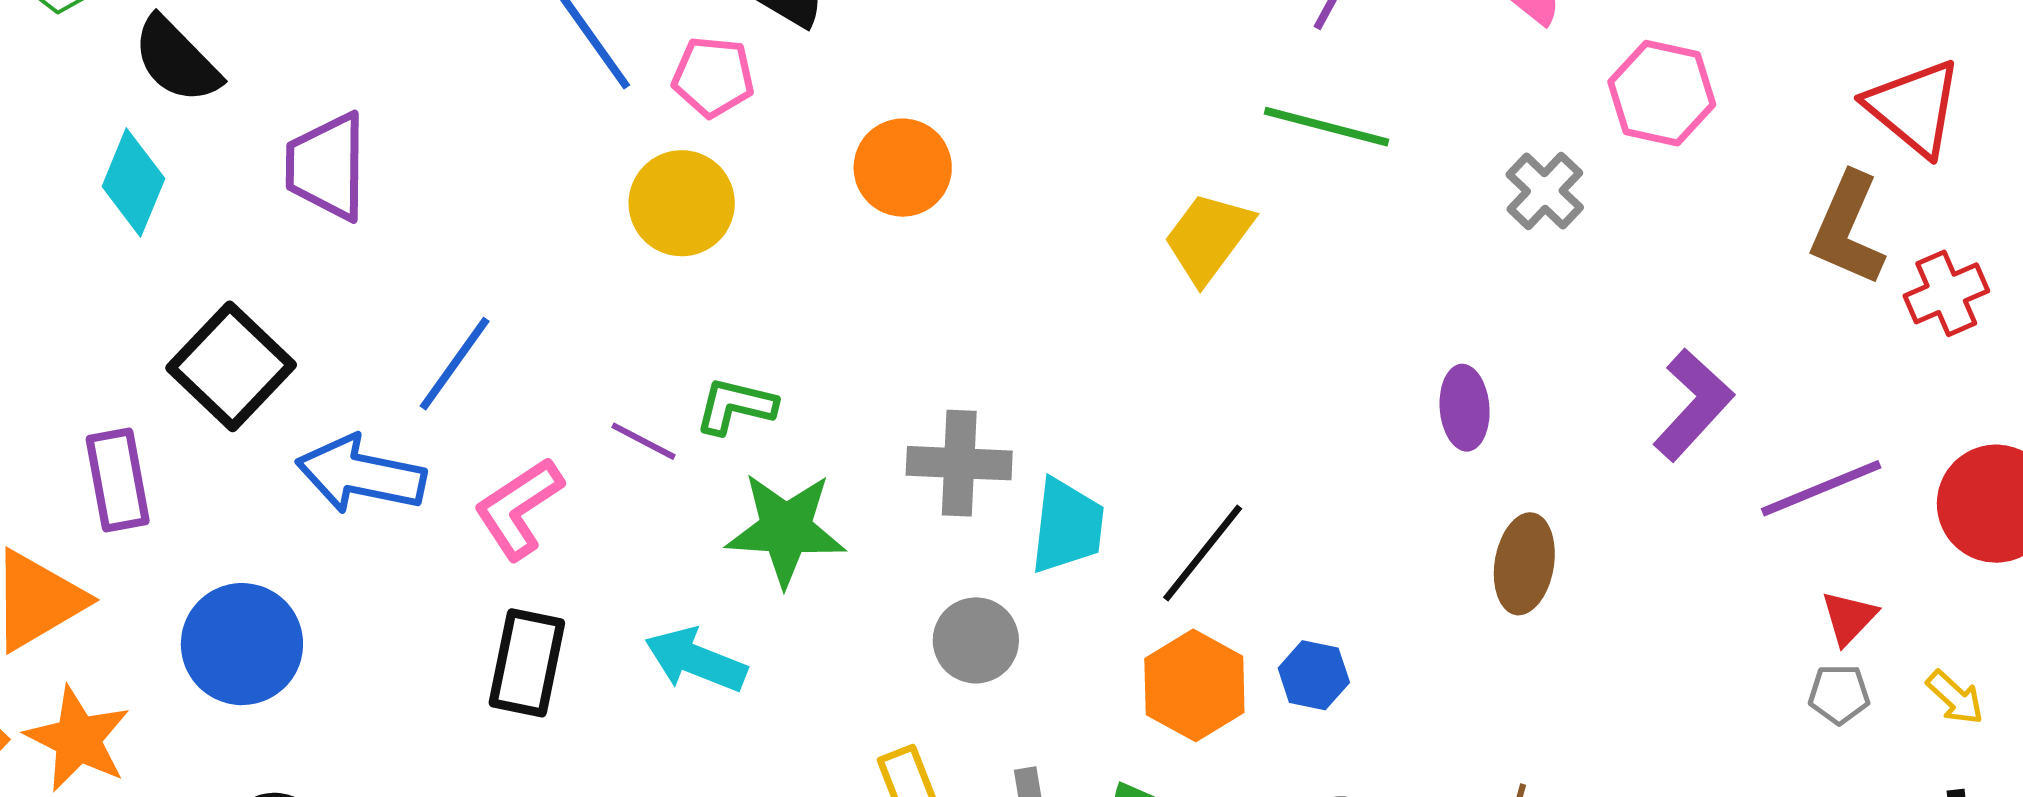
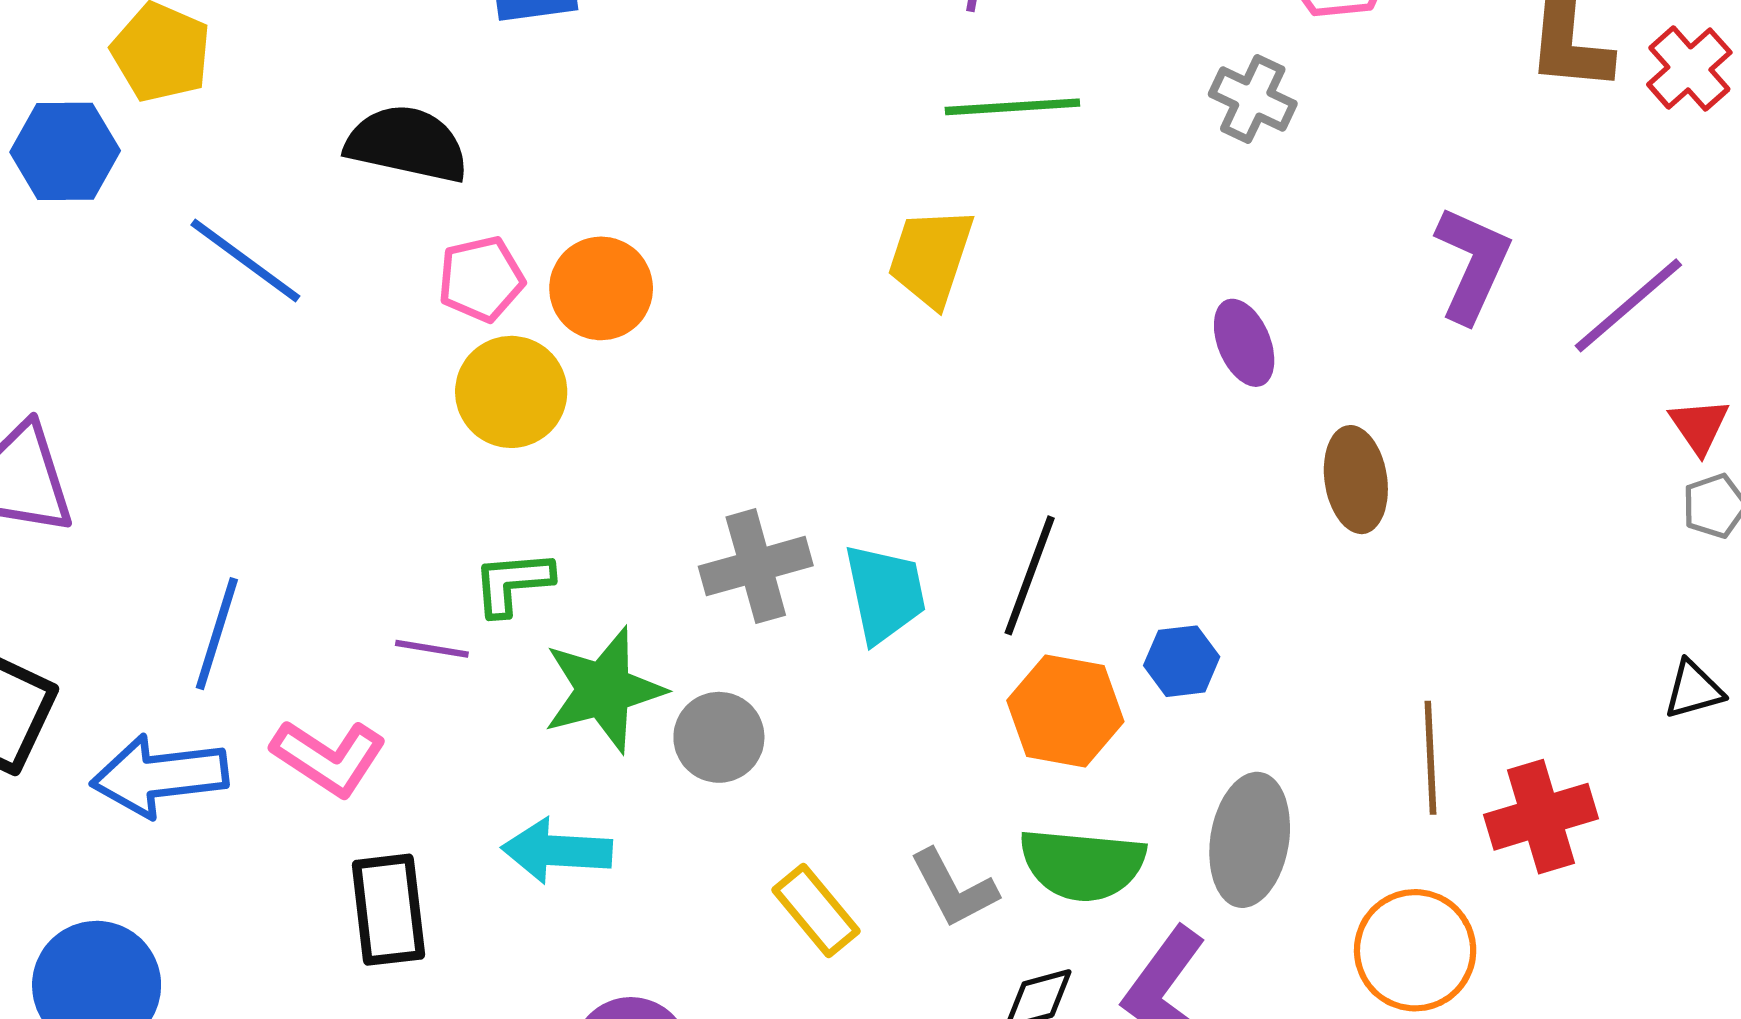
pink pentagon: (713, 77) -> (481, 279), moved
yellow circle: (682, 203) -> (511, 392), moved
pink L-shape: (518, 508) -> (329, 757), turned -95
gray circle: (976, 640) -> (719, 737), moved

